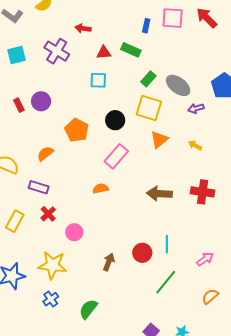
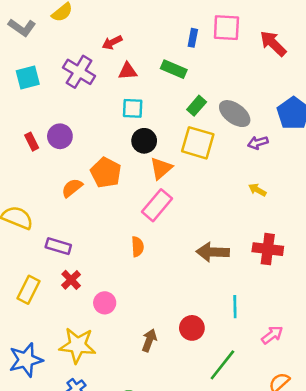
red arrow: (207, 18) -> (273, 43), moved
red arrow: (83, 28) -> (112, 42), turned -35
red triangle: (104, 53) -> (128, 71), moved
black circle: (115, 120) -> (144, 141), moved
orange triangle: (159, 140) -> (161, 168), moved
orange semicircle: (45, 154) -> (72, 188), moved
orange semicircle: (101, 189) -> (138, 247), turned 98
cyan line: (167, 244) -> (235, 307), moved

